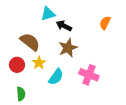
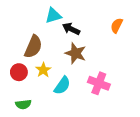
brown semicircle: (30, 42) -> (33, 47), turned 75
brown star: (68, 48) -> (76, 53), turned -30
green semicircle: (21, 94) -> (23, 104), turned 88

